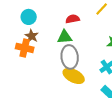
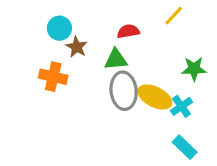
brown star: (32, 36) -> (77, 47), moved
yellow ellipse: (74, 76) -> (155, 97), moved

